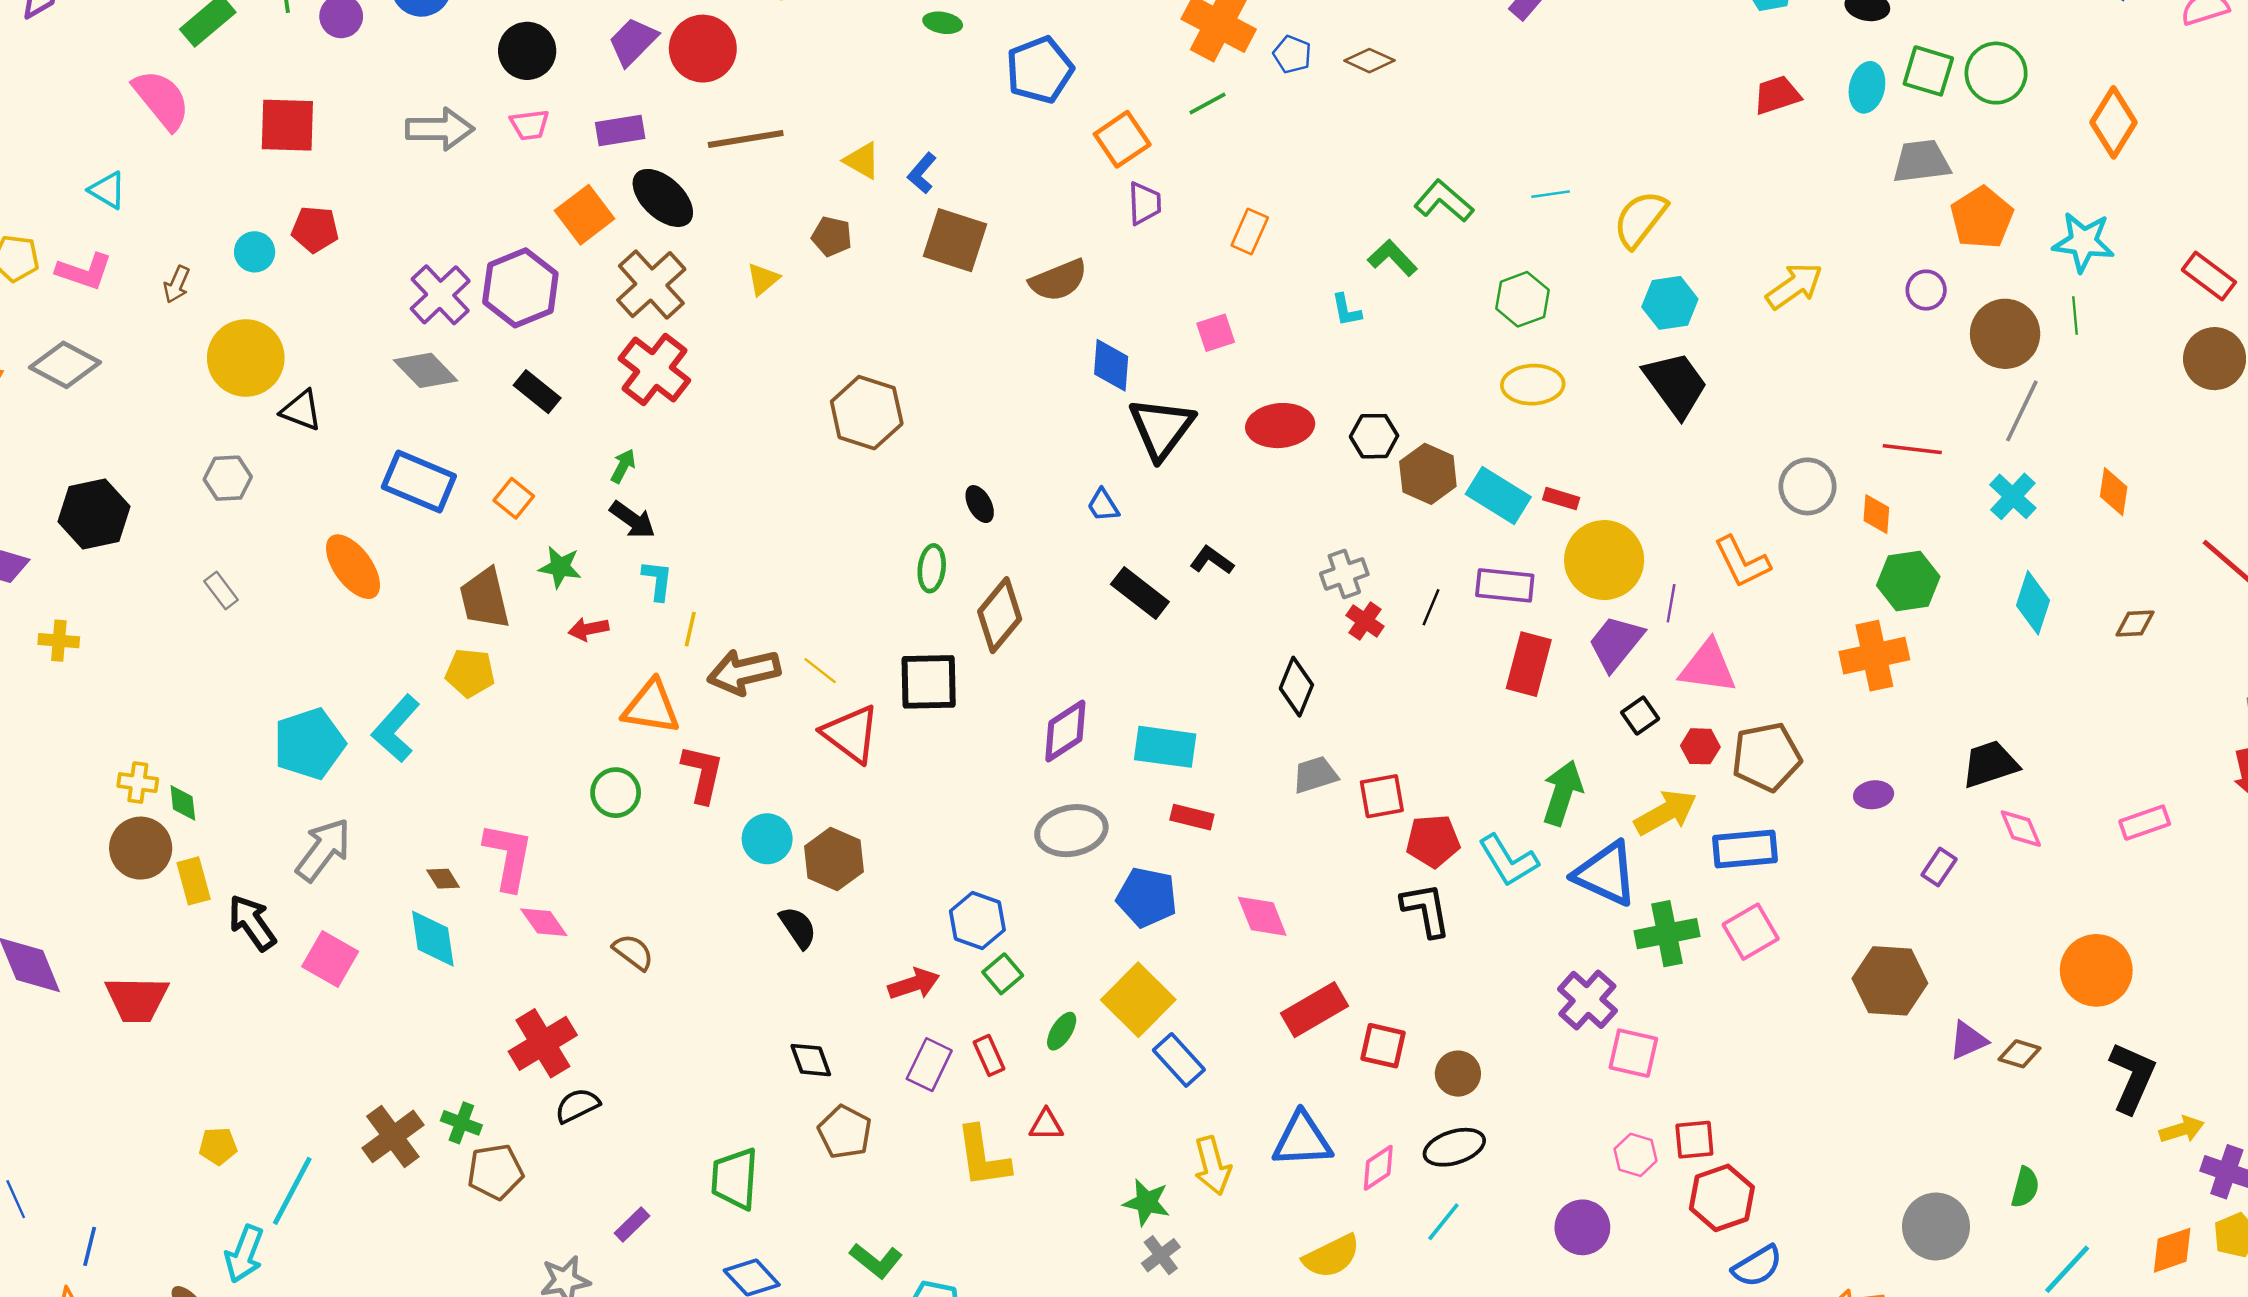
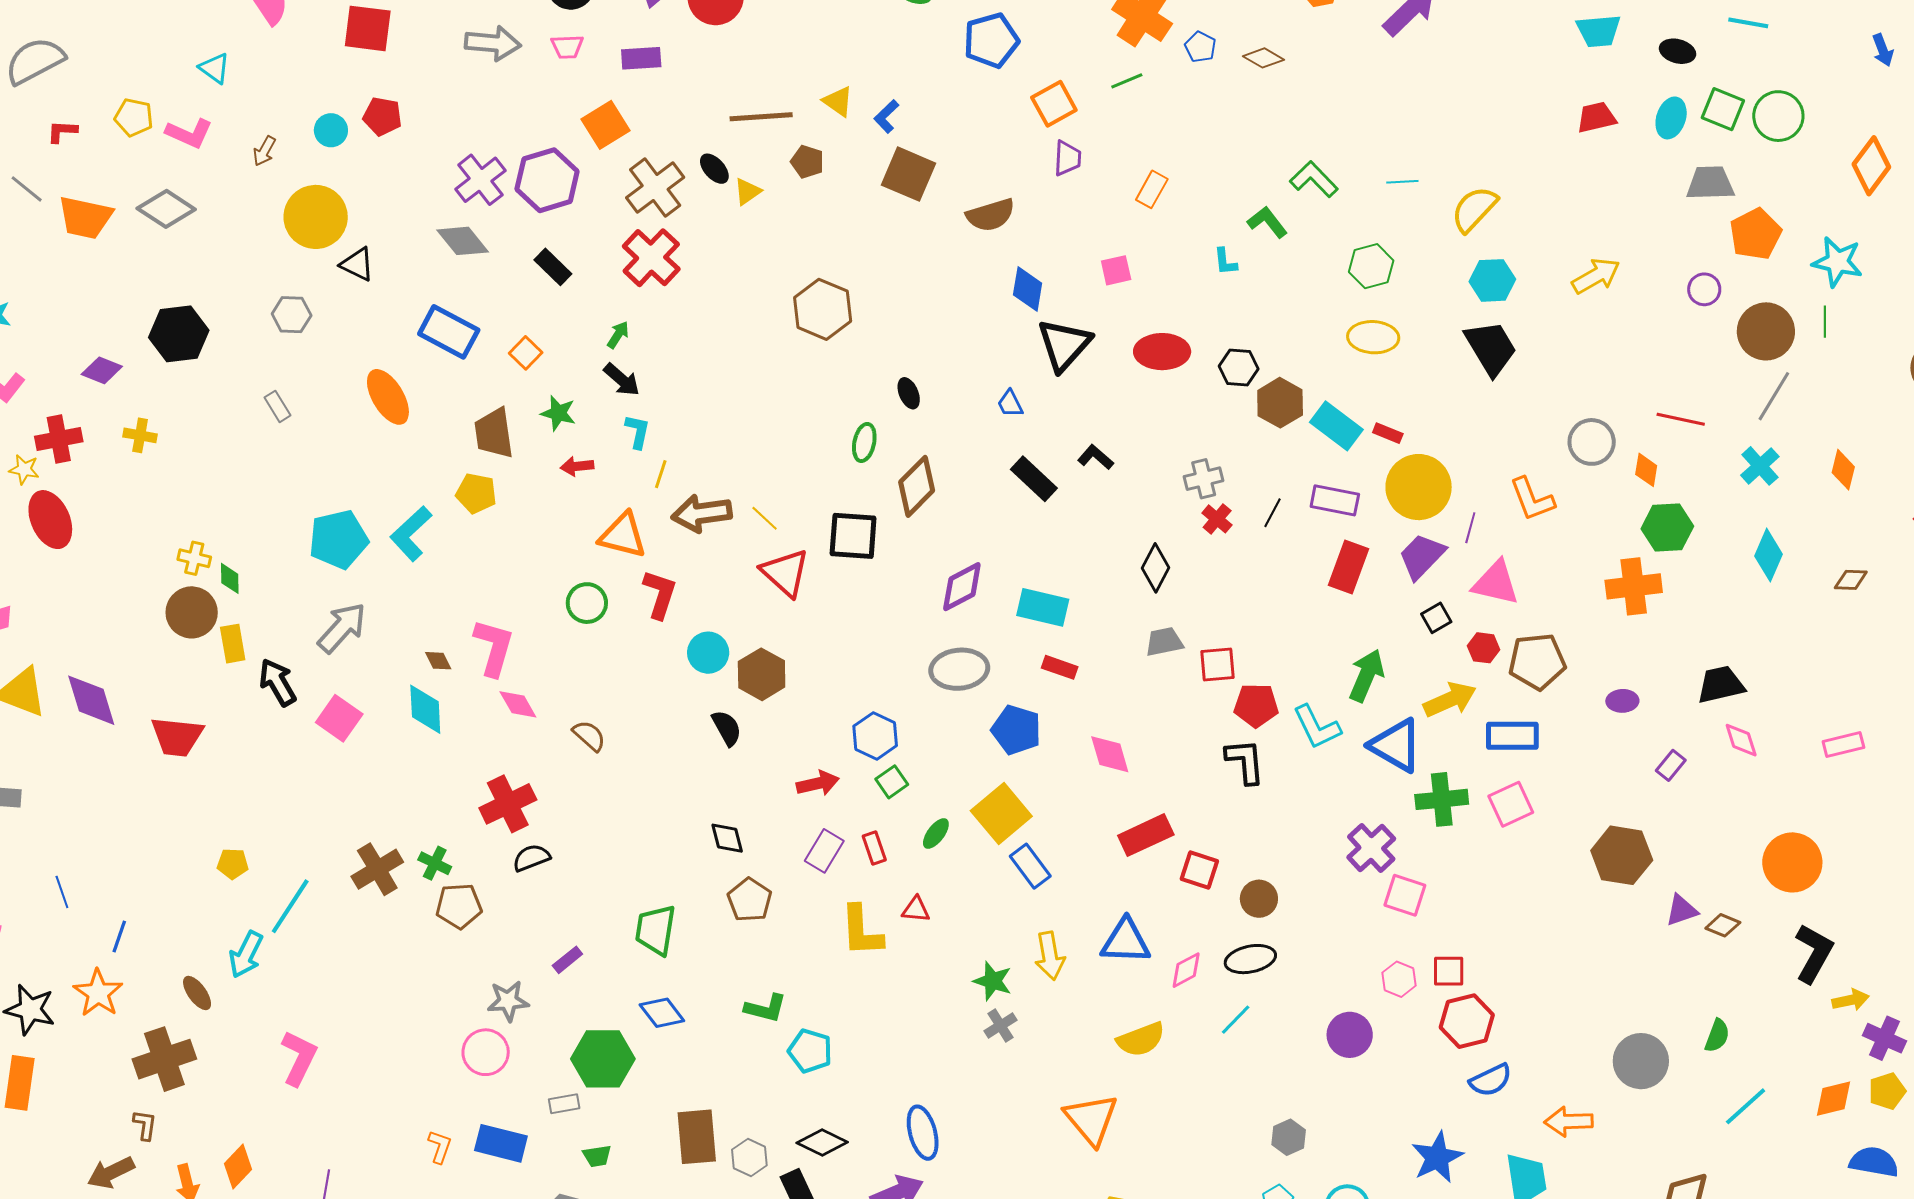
brown line: (746, 139) -> (761, 117), moved
black ellipse: (663, 198) -> (714, 169), moved, size x0.6
green L-shape: (876, 1261) -> (766, 1008), turned -30

